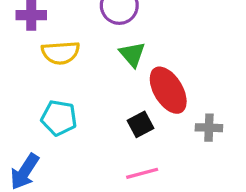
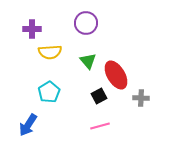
green triangle: (132, 54) -> (88, 61), moved
cyan pentagon: (59, 118) -> (49, 92), turned 30

